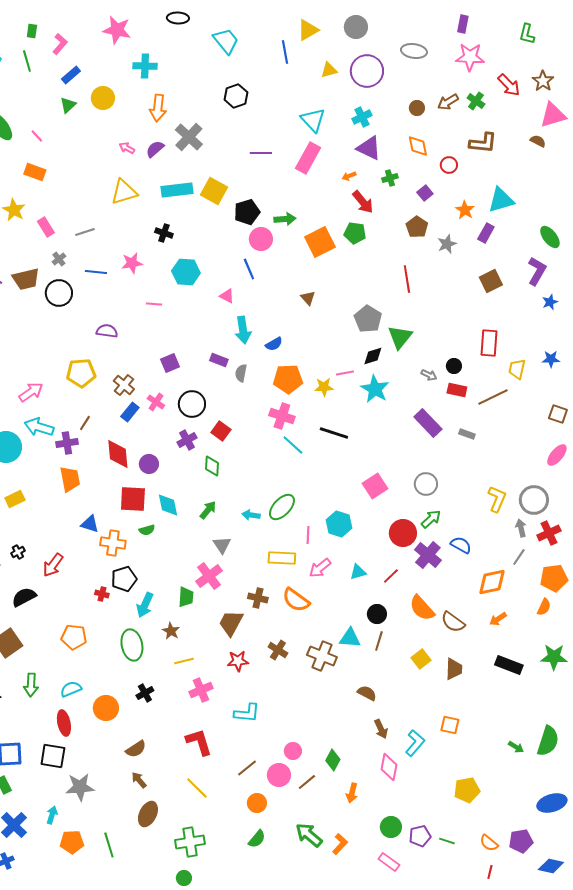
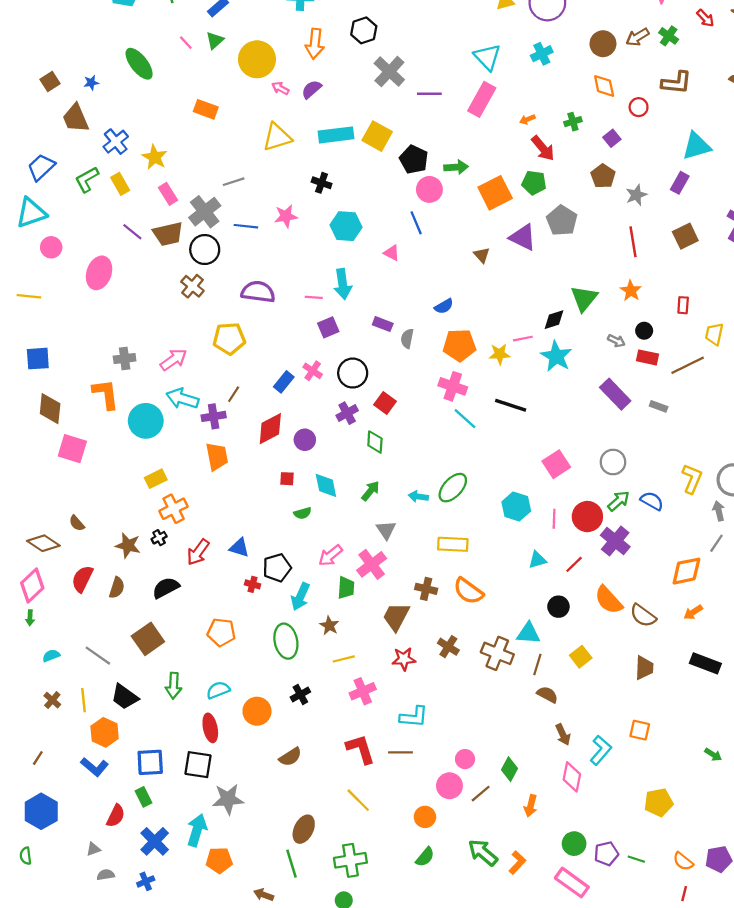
red arrow: (509, 85) -> (705, 18), size x0.7
black hexagon: (236, 96) -> (364, 30), moved
yellow circle: (103, 98) -> (257, 59), moved, size x1.4
brown circle: (417, 108) -> (603, 44), size x1.5
pink line: (37, 136) -> (186, 43), moved
gray cross: (189, 137) -> (389, 72), moved
purple triangle: (369, 148) -> (523, 237), moved
orange rectangle: (35, 172) -> (206, 109), moved
orange star: (465, 210) -> (631, 291), moved
black pentagon: (247, 212) -> (414, 159), turned -30
pink rectangle: (46, 227) -> (168, 194), moved
gray cross: (59, 259) -> (205, 212), size x2.0
red line: (407, 279) -> (633, 242), moved
pink line: (154, 304) -> (314, 297), moved
gray pentagon: (368, 319) -> (562, 221), moved
cyan arrow: (243, 330) -> (343, 284), moved
purple semicircle: (107, 331) -> (258, 292), size x1.4
red rectangle: (489, 343) -> (683, 305), size x0.6
brown cross: (124, 385) -> (192, 286), moved
red diamond: (118, 454) -> (270, 429), turned 68
red square: (133, 499) -> (287, 479), size x0.5
blue triangle: (90, 524) -> (239, 548), moved
pink line: (308, 535) -> (554, 519), moved
orange cross: (113, 543) -> (174, 509), moved, turned -35
blue semicircle: (461, 545) -> (652, 501), moved
pink arrow: (320, 568) -> (330, 555), moved
brown line: (379, 641) -> (537, 664), moved
yellow square: (421, 659) -> (581, 657), moved
brown line: (247, 768) -> (400, 752), moved, turned 40
brown arrow: (139, 780) -> (264, 895), moved, turned -30
cyan arrow: (52, 815) -> (197, 830), size x1.6
green line: (109, 845) -> (291, 864), moved
pink rectangle: (389, 862) -> (572, 883), size x1.4

